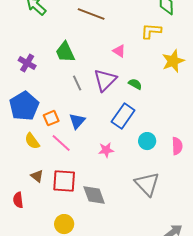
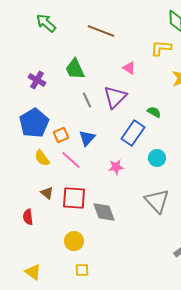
green semicircle: (135, 84) -> (154, 112), moved

